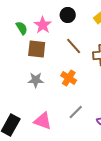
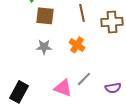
brown line: (74, 46) -> (82, 13), turned 30
pink triangle: (43, 121) -> (63, 88), moved

